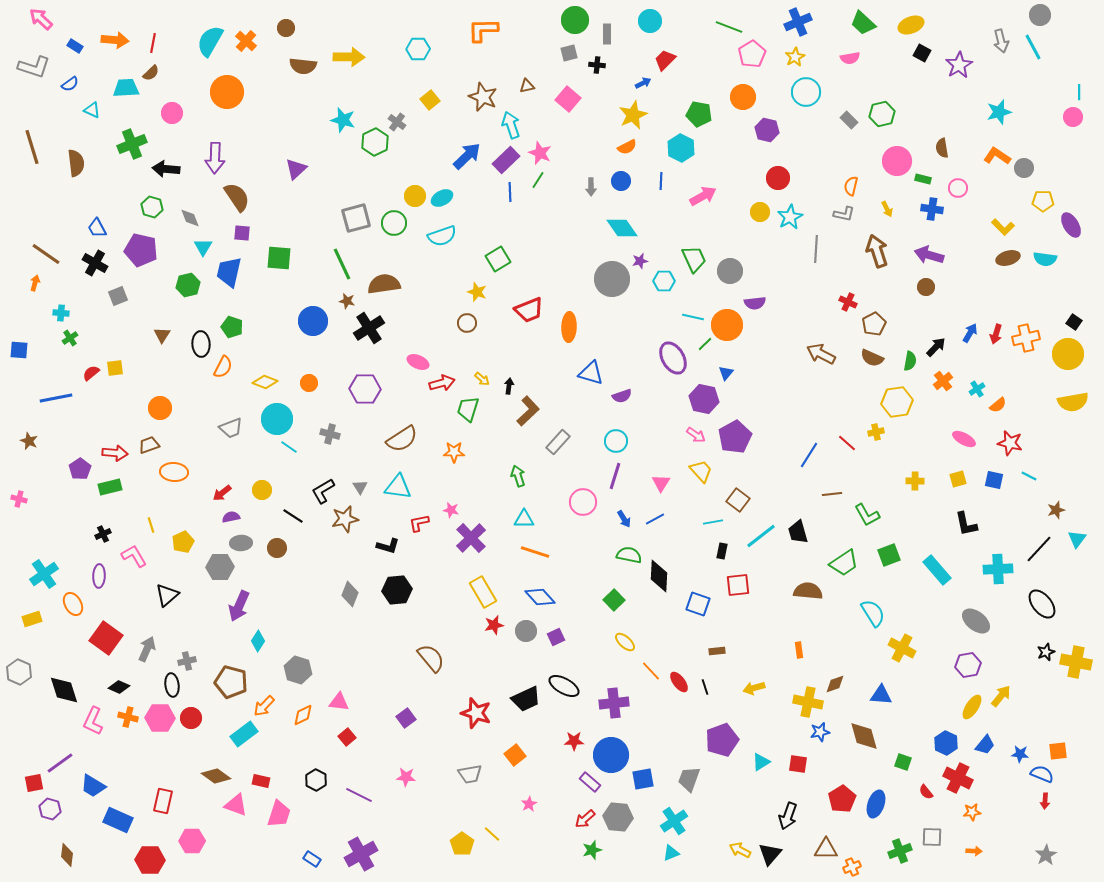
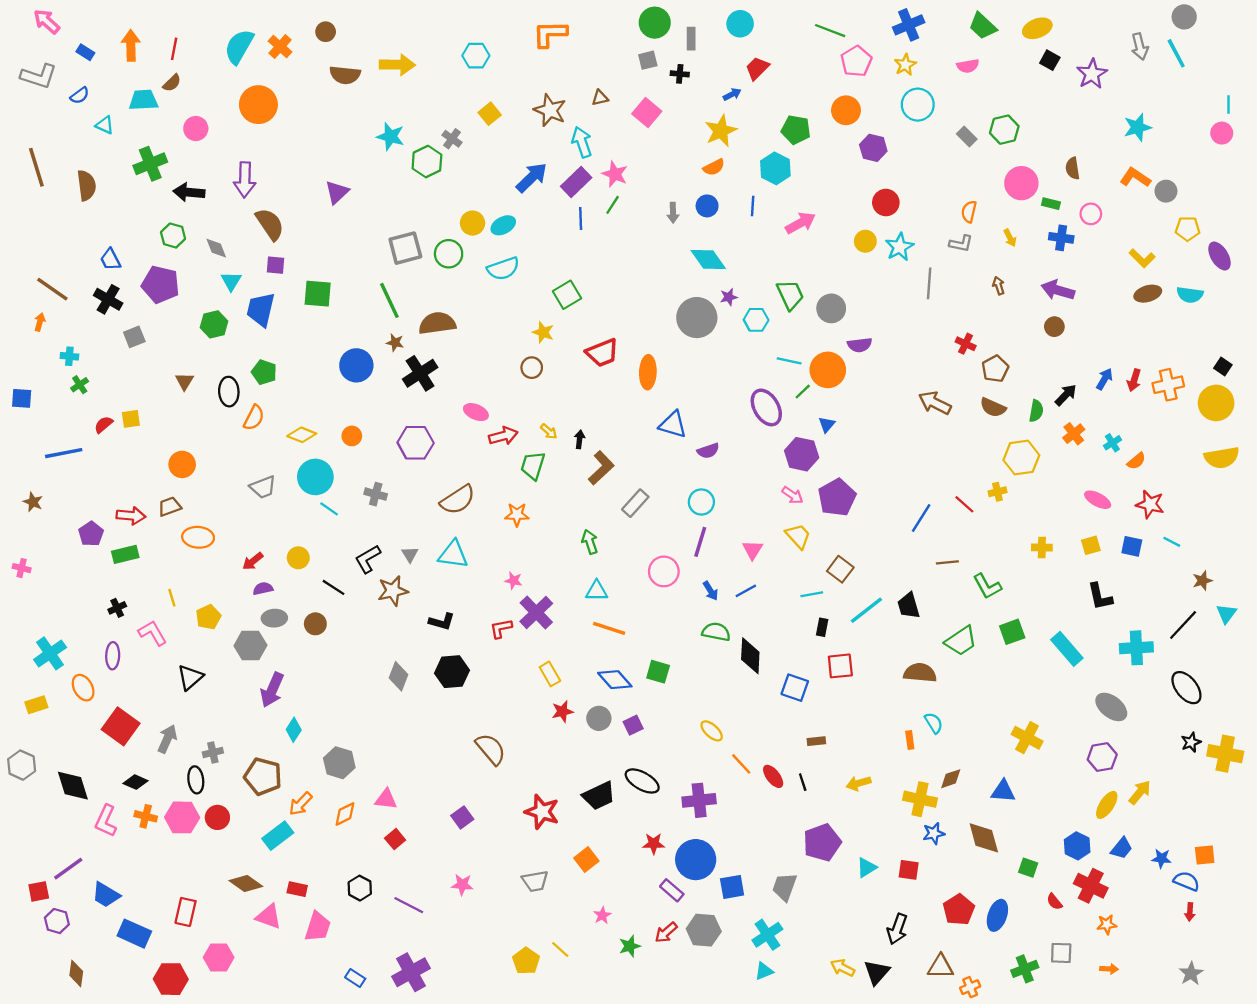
orange arrow: (115, 40) -> (131, 45), turned -96
brown arrow: (877, 251) -> (999, 286), size x0.5
red L-shape: (419, 523) -> (501, 628), moved
yellow rectangle: (483, 592) -> (550, 674), size x0.7
green square: (614, 600) -> (658, 672), moved, turned -30
cyan semicircle: (873, 613) -> (934, 723), moved, size x0.7
green star: (592, 850) -> (630, 946), moved

